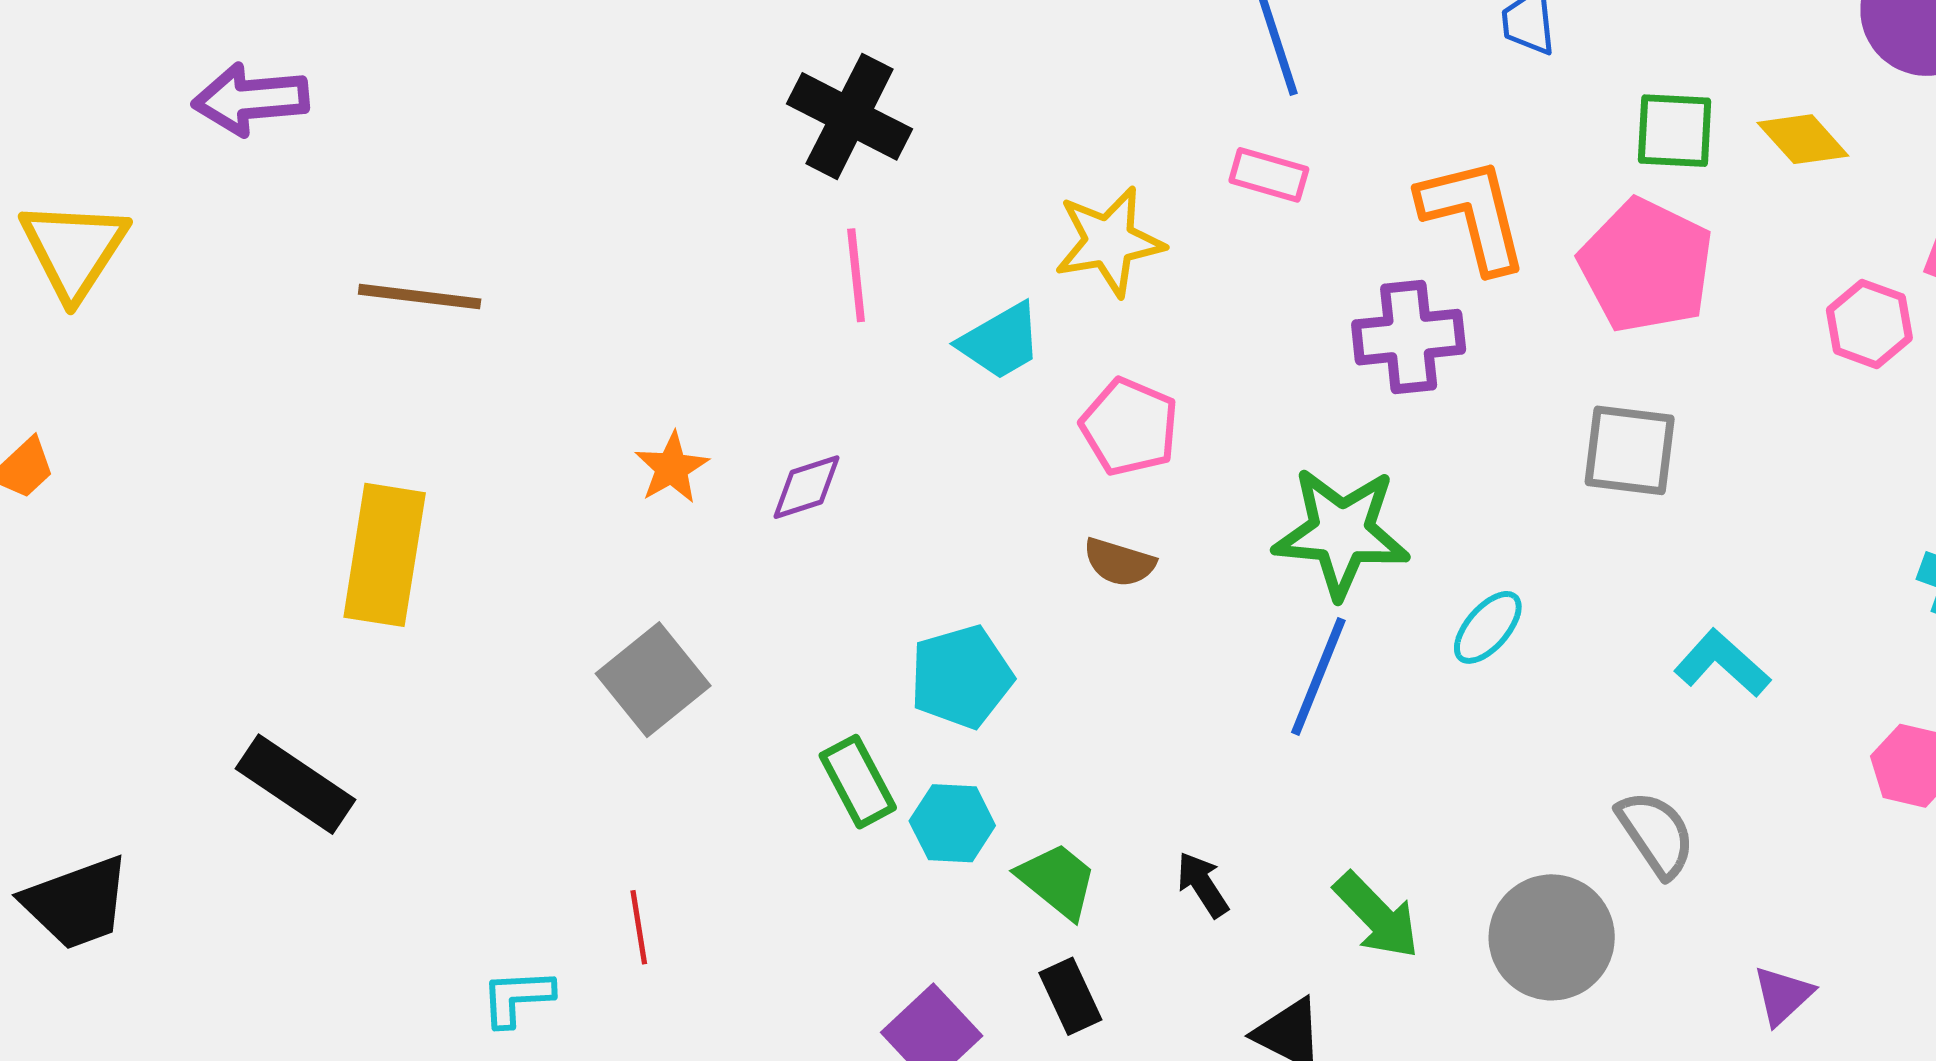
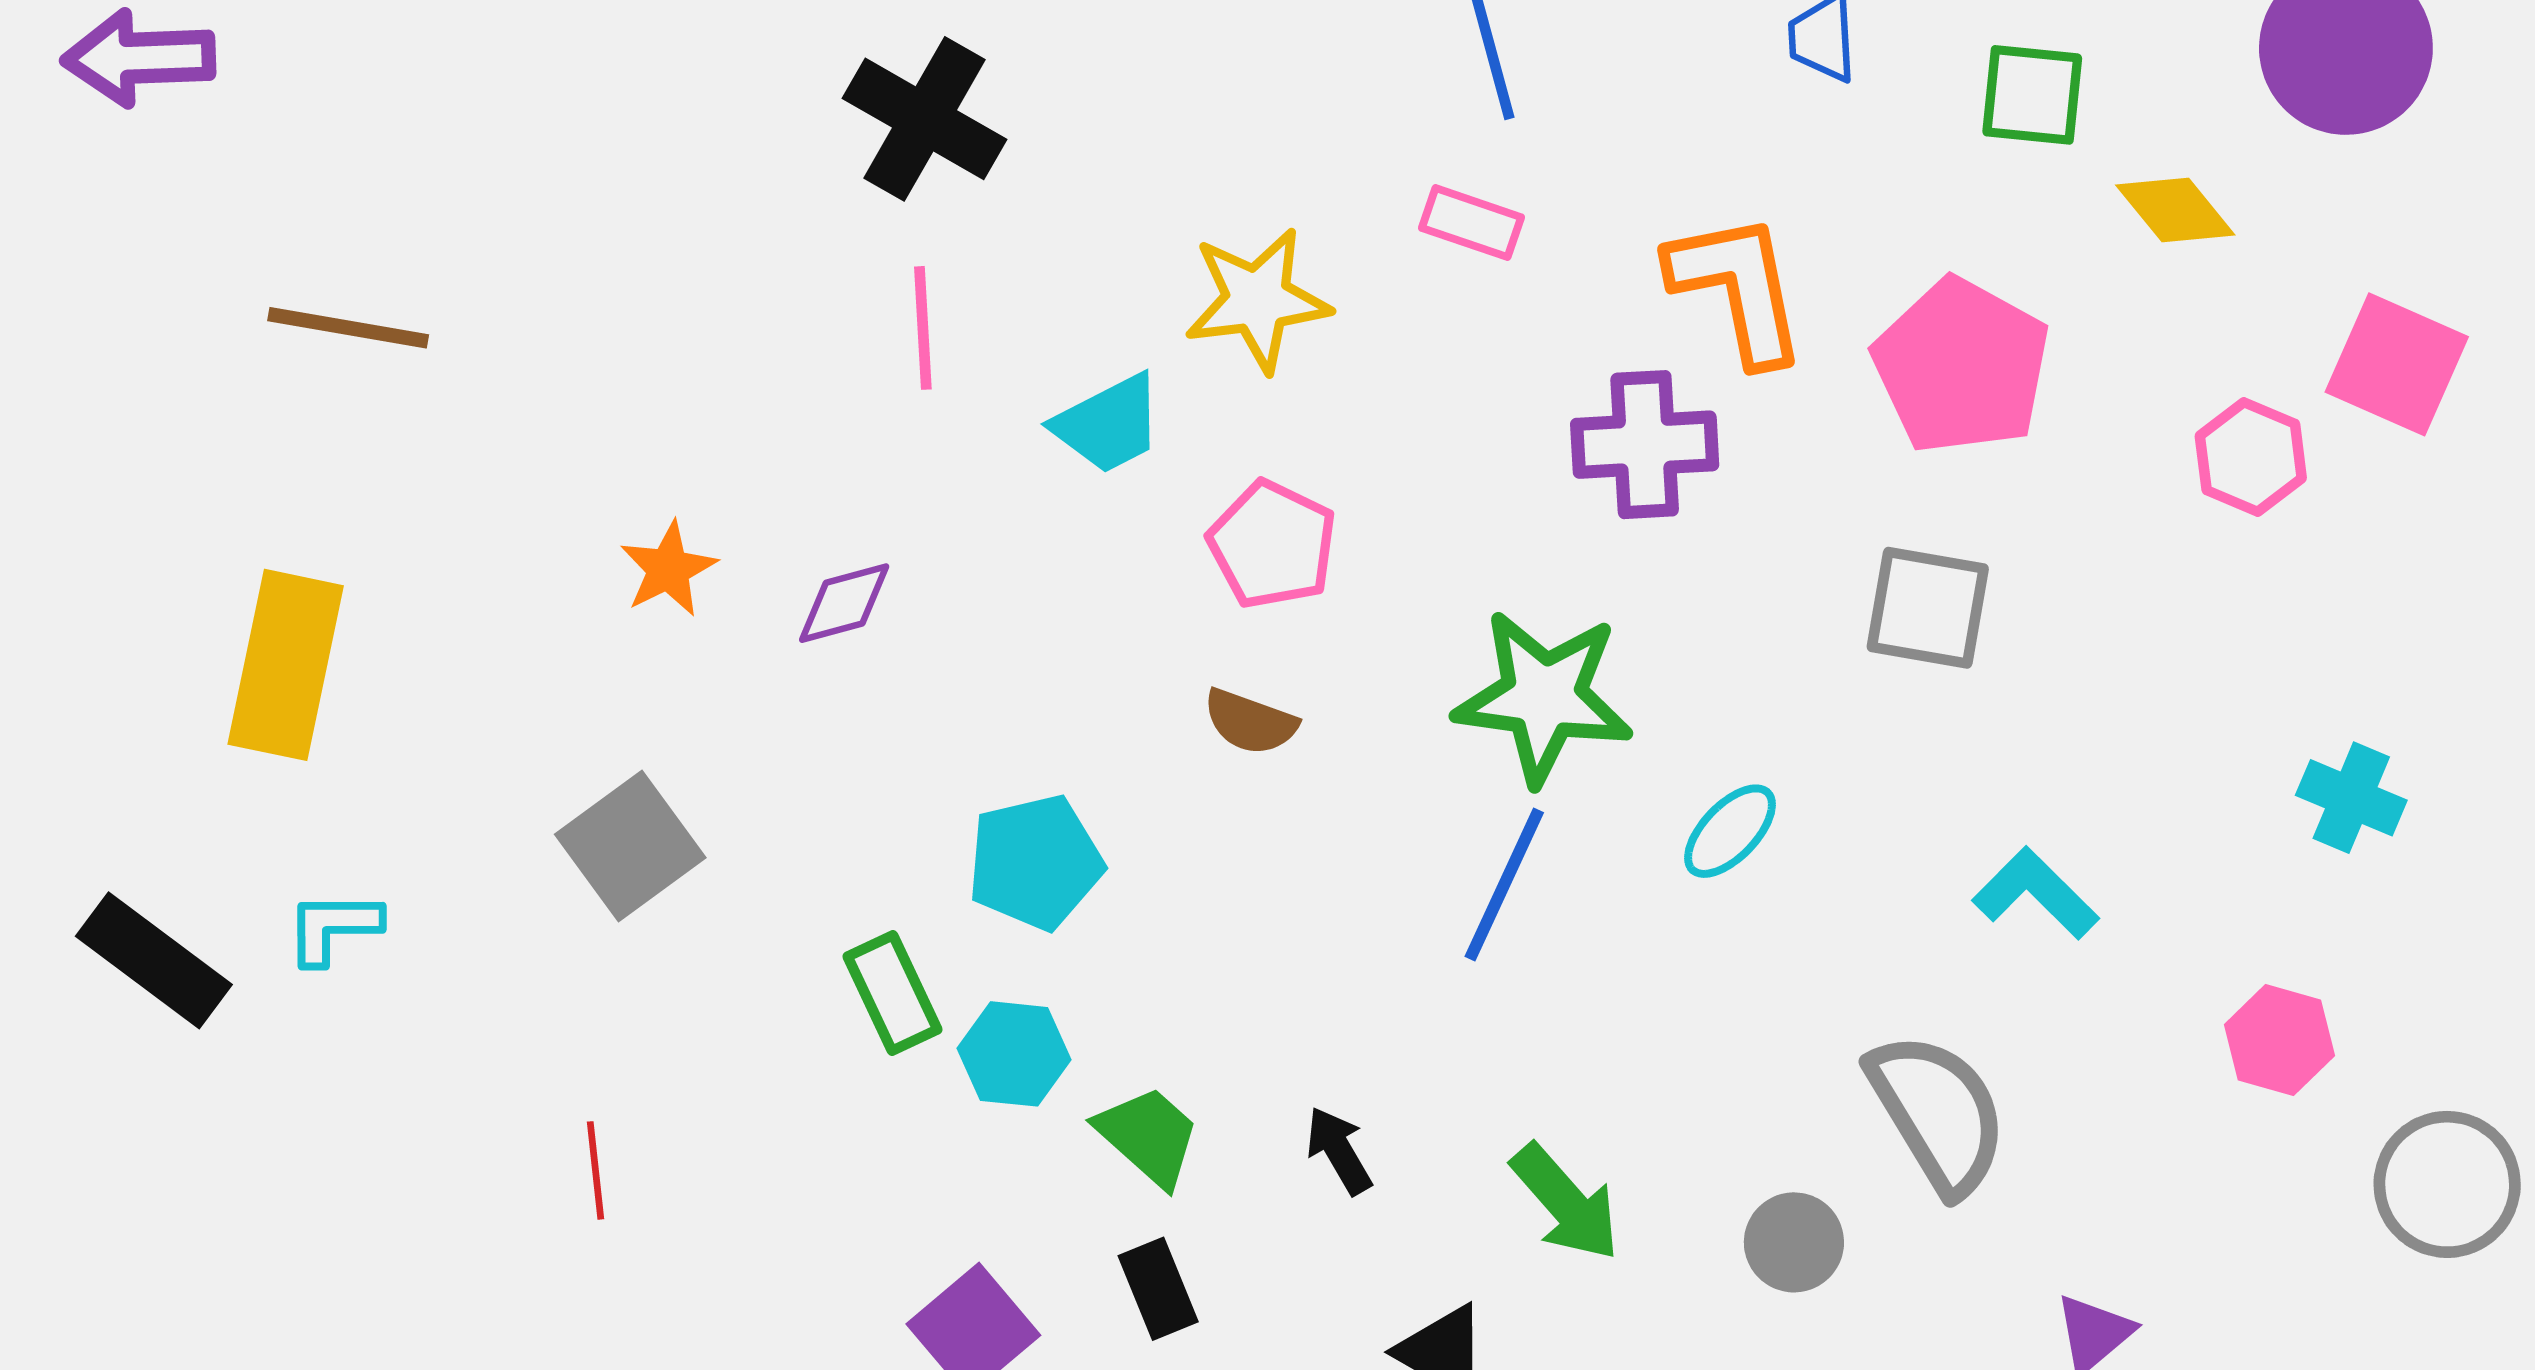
green square: (1675, 131) -> (2032, 95), moved
gray semicircle: (1656, 834) -> (1938, 1113), size x1.4
gray circle: (1552, 937) -> (1794, 1242), size x0.6
cyan L-shape: (517, 998) -> (333, 927), moved

